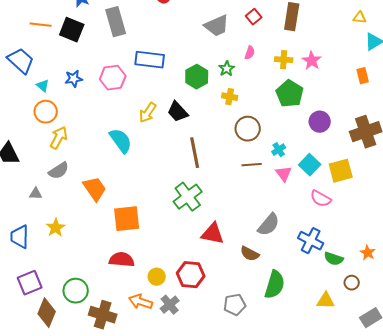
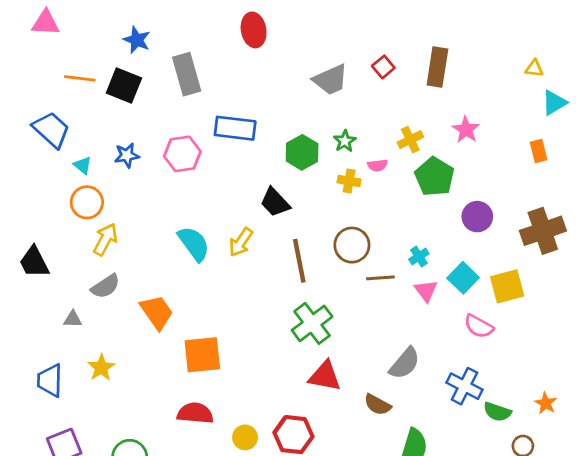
pink semicircle: (250, 53) -> (378, 165), moved, turned 64
yellow cross: (284, 60) -> (410, 140), moved, turned -30
yellow arrow: (148, 113) -> (241, 242), moved
brown circle: (248, 129) -> (352, 245), moved
green cross: (188, 197) -> (312, 323), moved

